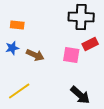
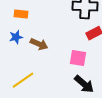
pink square: (71, 55) -> (78, 58), moved

